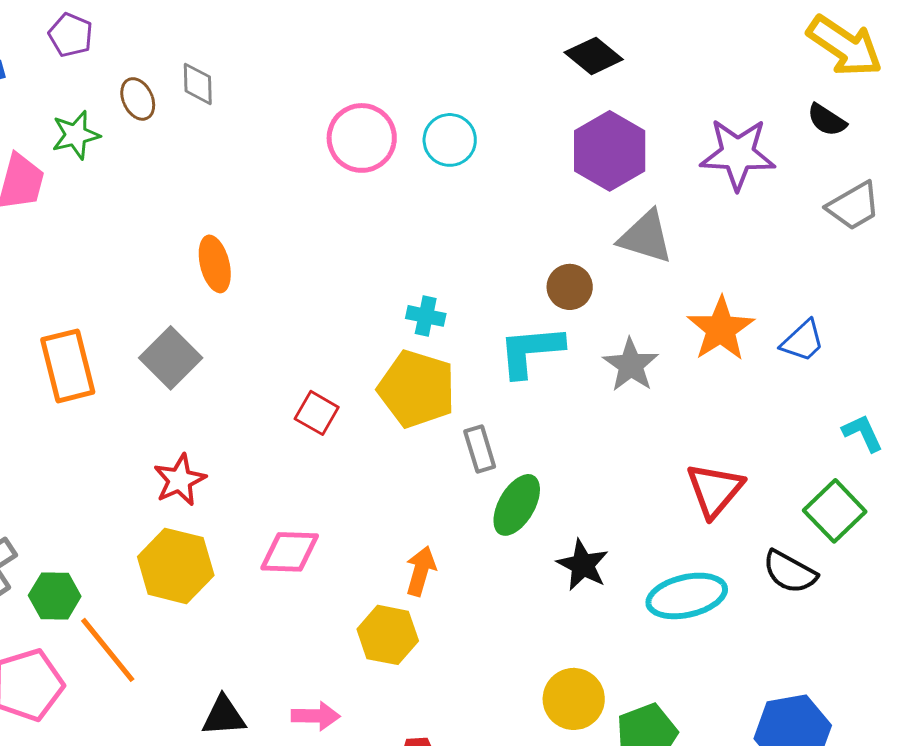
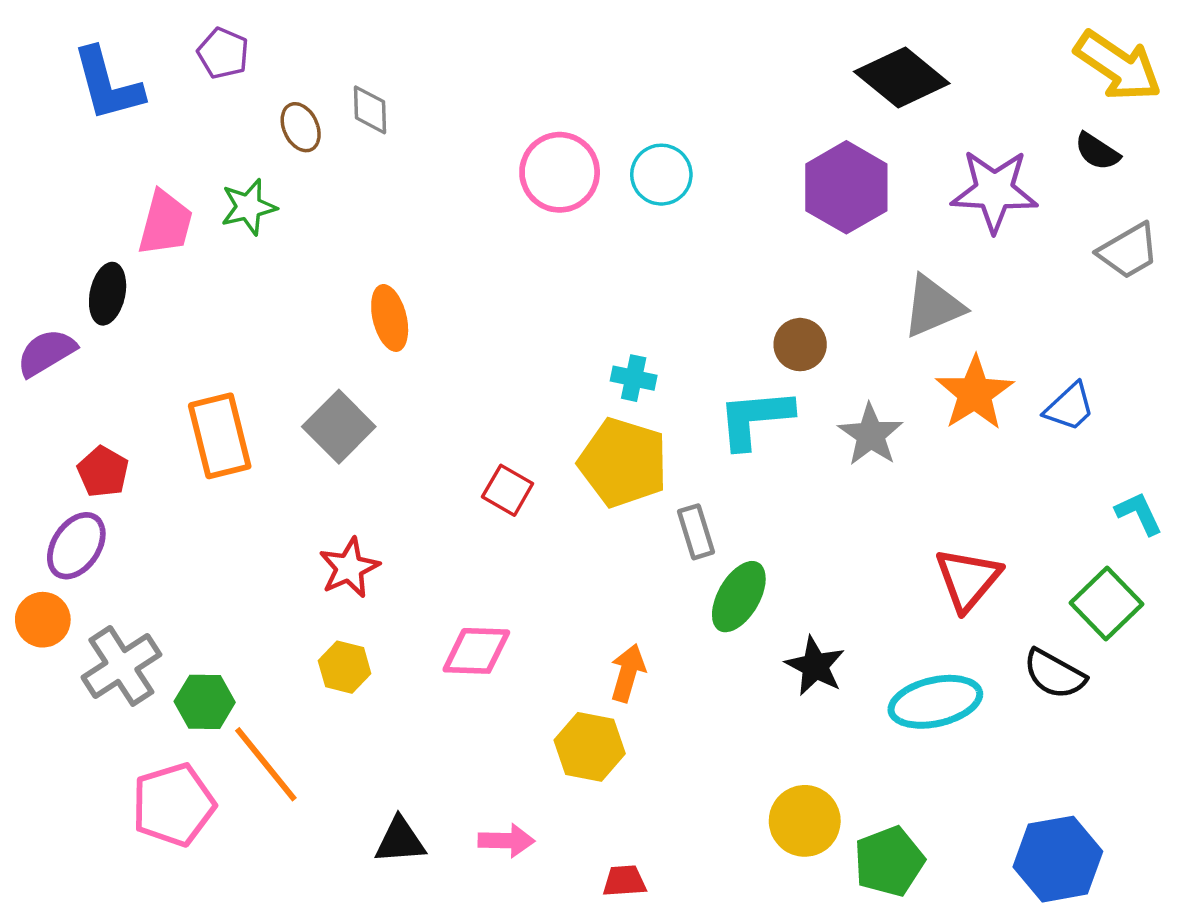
black diamond: (594, 56) -> (902, 77), moved, size x1.4
green star: (76, 135) -> (249, 207), moved
gray triangle: (646, 237) -> (933, 306), moved, turned -40
yellow hexagon: (176, 566) -> (345, 667), size x0.6

